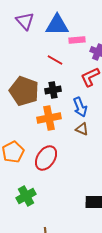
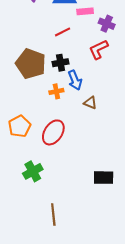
red line: (55, 60) -> (63, 32), turned -56
blue arrow: (80, 107) -> (75, 80), moved
orange cross: (49, 118) -> (56, 91), size x0.6

